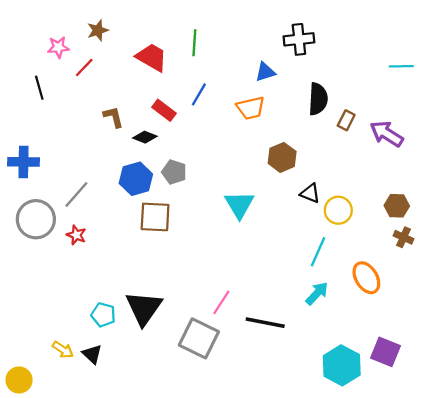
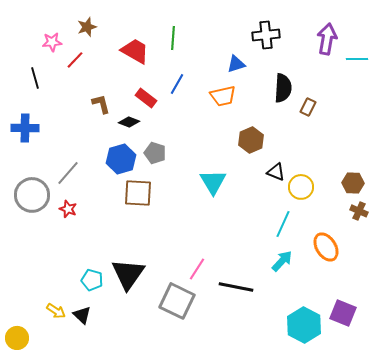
purple arrow: (387, 134) -> (327, 39), moved, turned 68
blue cross: (24, 162) -> (25, 128), moved

